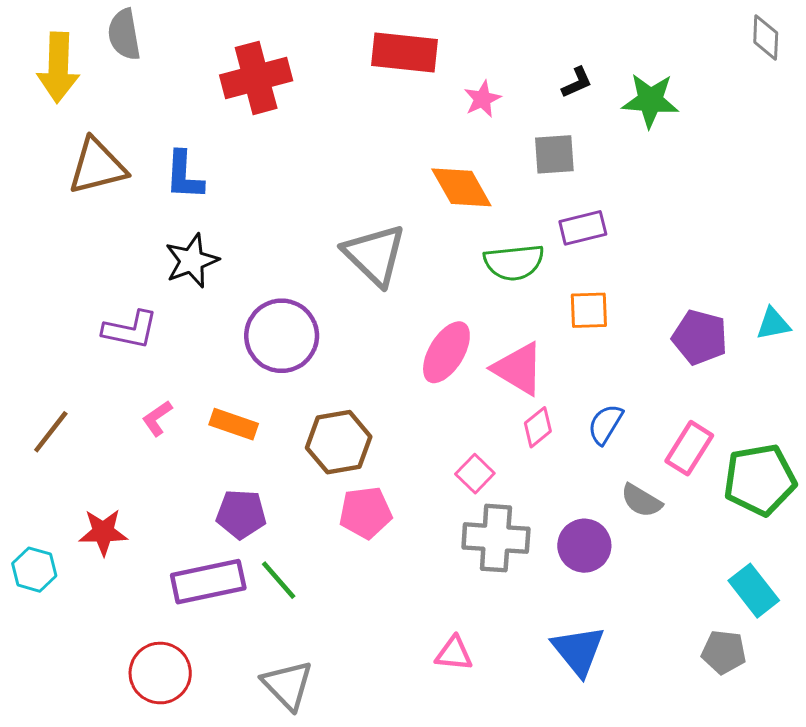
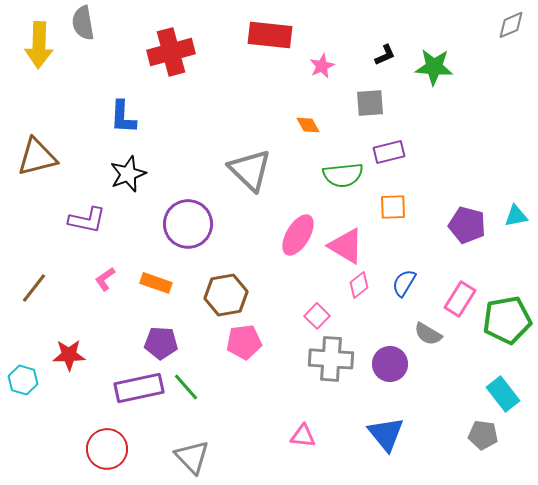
gray diamond: (766, 37) -> (511, 25), turned 64
brown triangle: (97, 166) -> (37, 157), moved
orange diamond: (461, 187) -> (308, 125), size x0.6

